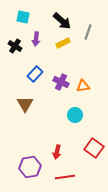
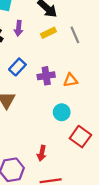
gray line: (88, 32) -> (75, 35), moved, turned -42
purple cross: (61, 82) -> (46, 76), turned -35
red square: (94, 148) -> (80, 137), moved

